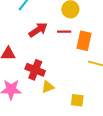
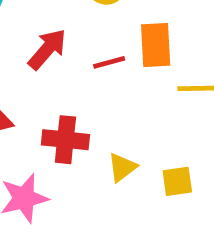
red line: (64, 32) -> (109, 62), moved
yellow triangle: (48, 87) -> (122, 167), moved

